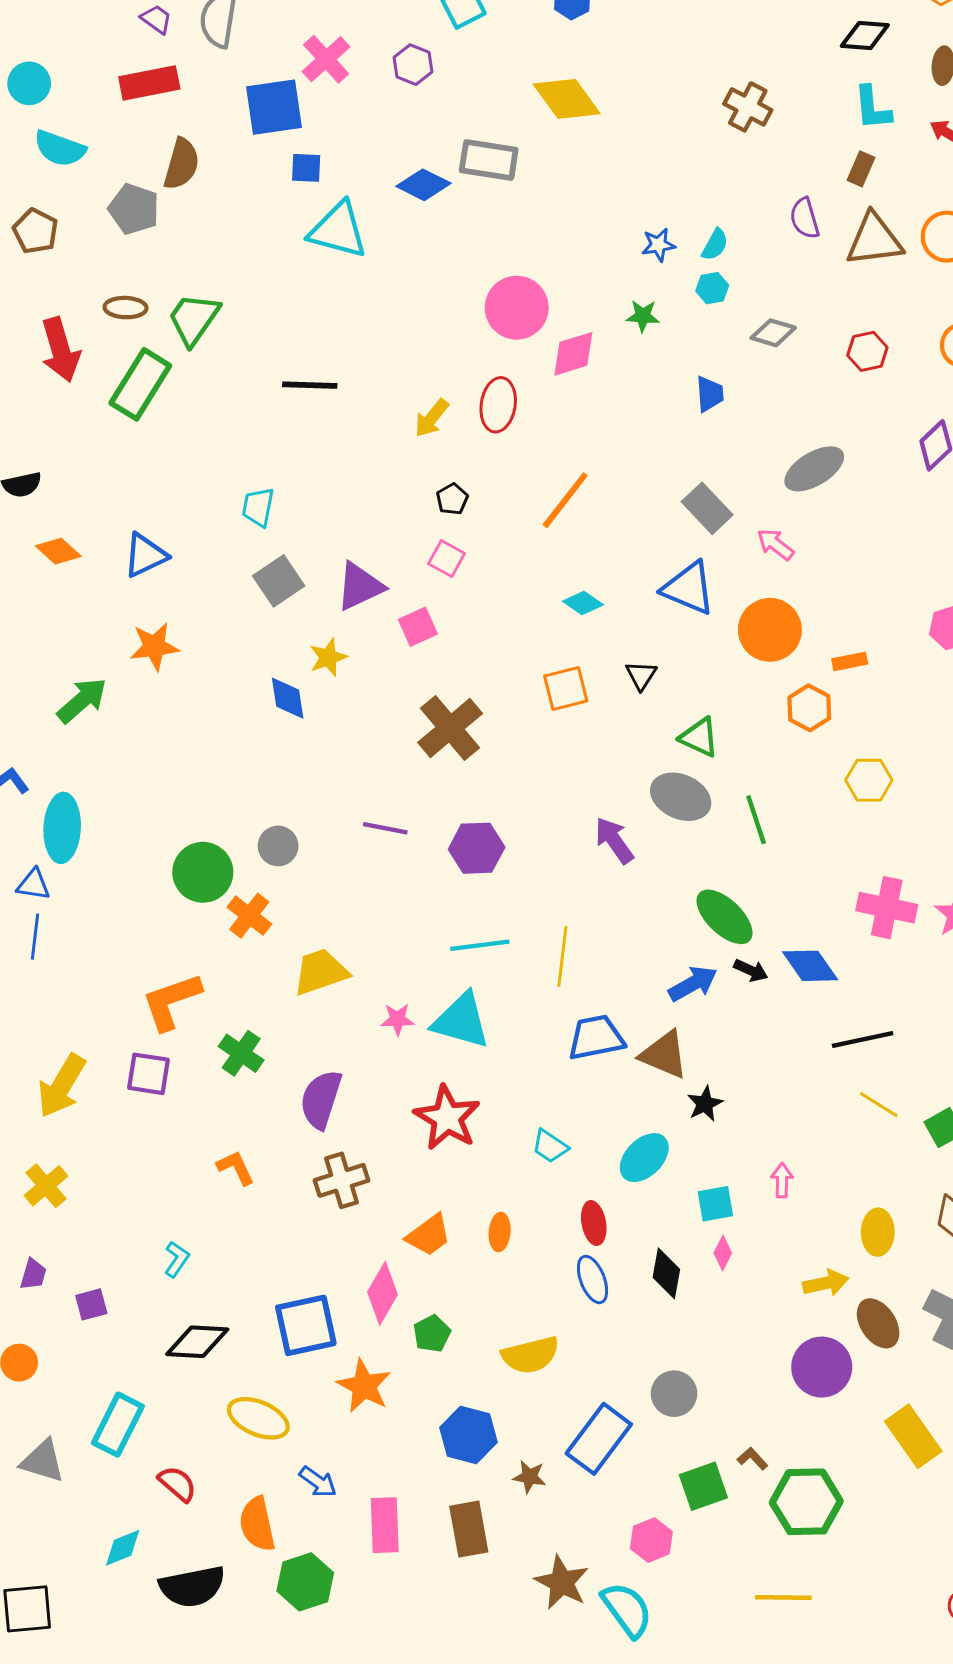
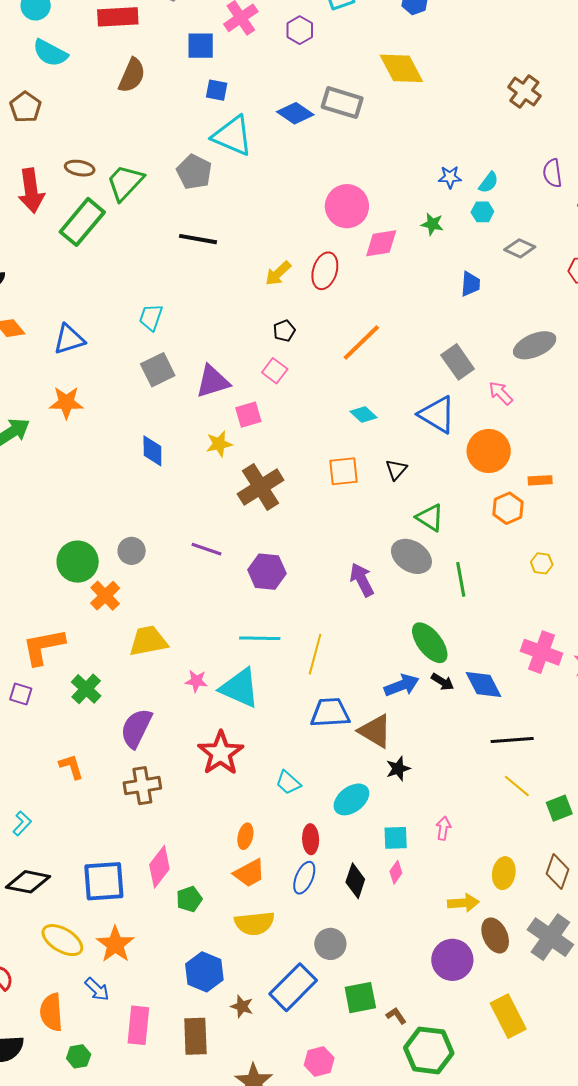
blue square: (274, 107) -> (201, 46), size x0.7
gray pentagon: (134, 209) -> (194, 172), moved
yellow star: (328, 657) -> (219, 444), moved
yellow hexagon: (869, 780) -> (542, 563), size x0.7
purple square: (148, 1074) -> (21, 694), size x0.7
orange trapezoid: (429, 1235) -> (249, 873), moved
blue ellipse: (593, 1279) -> (304, 878), turned 36
orange star: (364, 1386) -> (115, 944), moved
gray circle: (674, 1394) -> (330, 944), moved
green square: (703, 1486) -> (360, 998), moved
green hexagon: (305, 1582) -> (79, 1056), size x0.6

